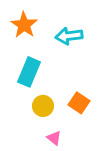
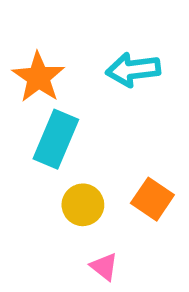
orange star: (24, 25) -> (38, 77), moved

